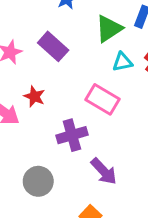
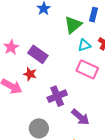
purple rectangle: (53, 46) -> (38, 54), moved
pink rectangle: (102, 99) -> (87, 69), moved

